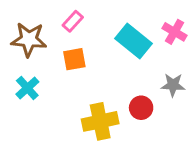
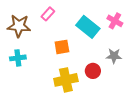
orange square: (74, 59) -> (62, 47), moved
cyan cross: (27, 88) -> (18, 58), turned 35

